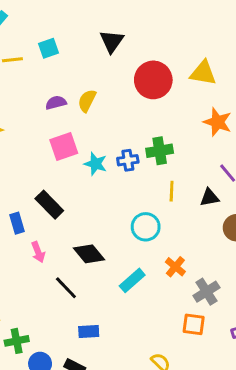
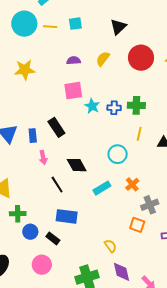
yellow semicircle: (87, 101) -> (103, 59), moved
blue rectangle: (89, 331) -> (67, 216), size x1.5

